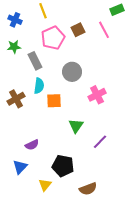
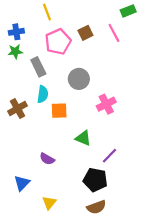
blue cross: (15, 20) -> (16, 32), moved, turned -32
green triangle: (76, 126) -> (83, 138), turned -42
purple semicircle: (32, 145) -> (47, 159), moved, turned 56
black pentagon: (63, 166) -> (95, 180), moved

